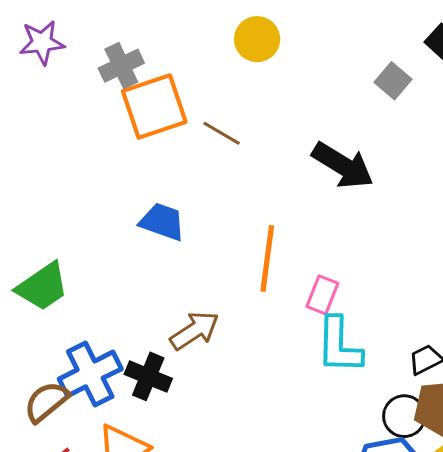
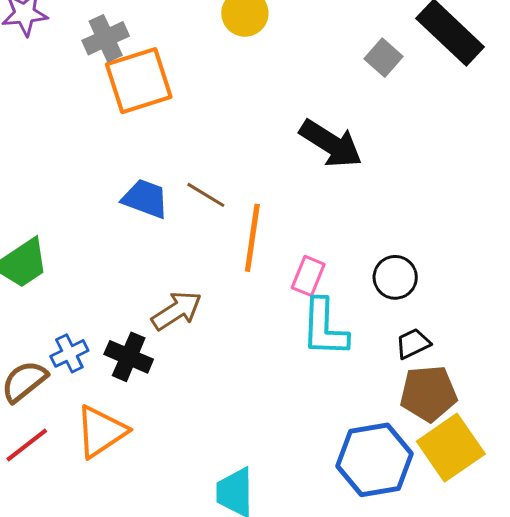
brown line: (222, 133) -> (206, 195), moved
blue cross: (90, 374) -> (69, 353), size x0.6
black circle: (404, 416) -> (395, 277), moved

